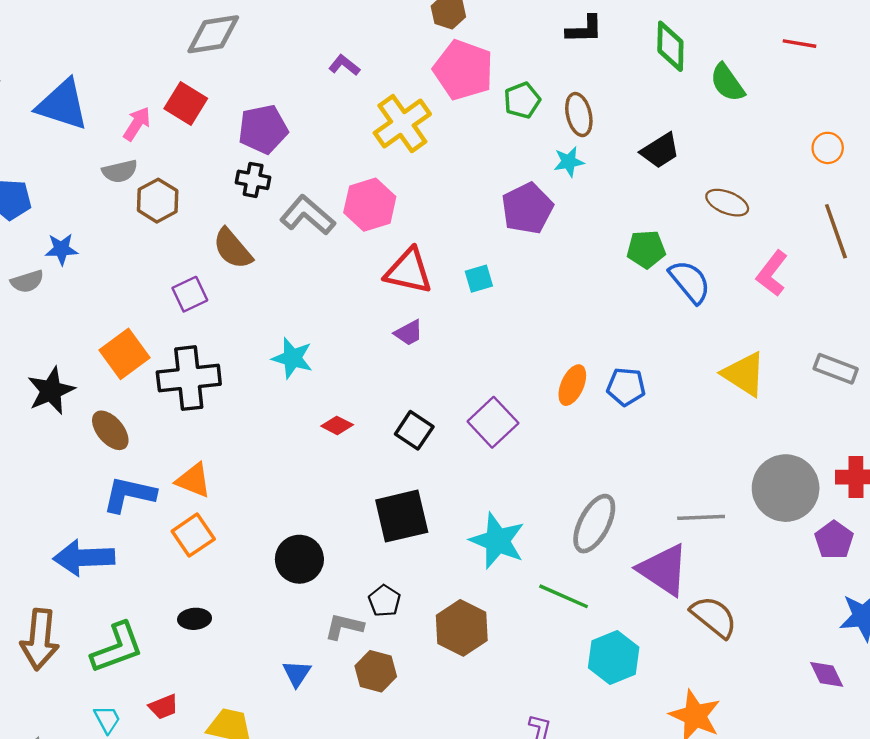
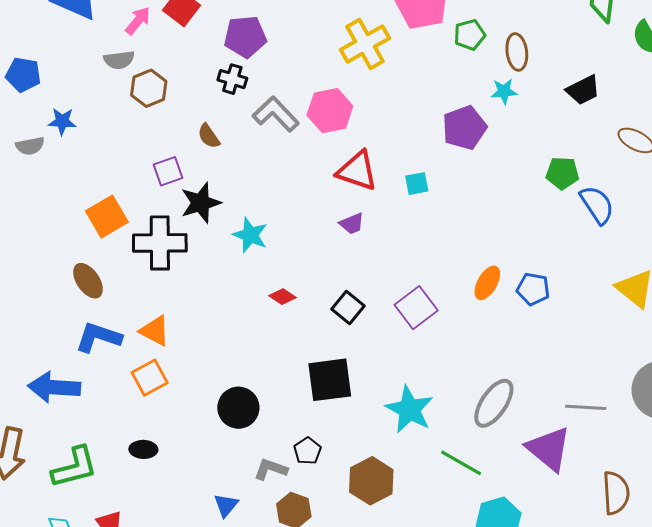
brown semicircle: (233, 249) -> (209, 136), size x0.7
black star: (51, 391) -> (201, 203), moved
brown semicircle: (714, 617) -> (616, 493), moved, turned 42

